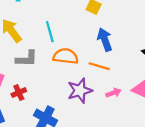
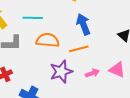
cyan line: (50, 32) -> (33, 18), turned -72
orange line: (99, 66) -> (79, 49), turned -30

